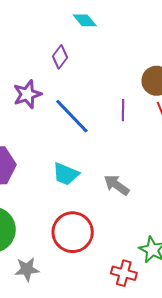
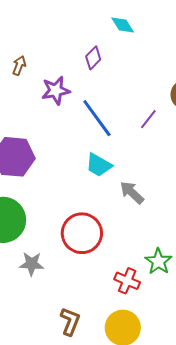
purple line: (123, 110) -> (148, 119), turned 30
cyan trapezoid: (66, 174) -> (99, 165), moved

